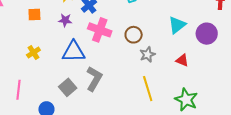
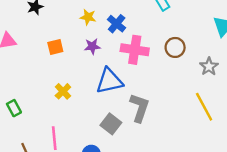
gray star: (148, 54) -> (209, 66), moved

